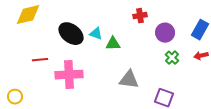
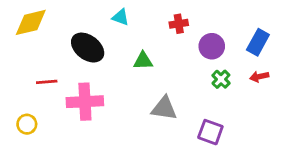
cyan triangle: (96, 34) -> (121, 17), moved
yellow circle: (15, 97) -> (27, 124), moved

